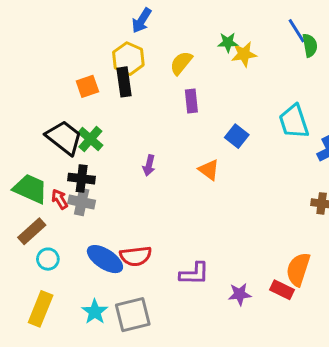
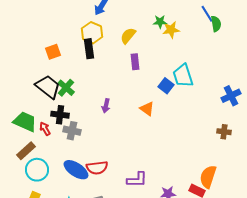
orange square: (87, 86) -> (53, 52), moved
cyan trapezoid: (294, 121) -> (183, 76), moved
gray cross: (82, 202) -> (72, 131), moved
cyan circle: (48, 259) -> (37, 170), size x1.5

